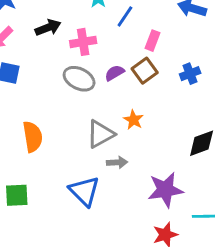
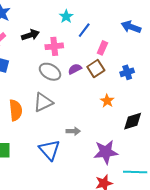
orange star: (133, 120) -> (107, 101), moved
gray triangle: (100, 134) -> (43, 102), moved

